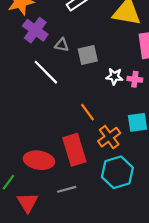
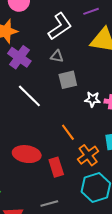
gray triangle: (62, 45) -> (57, 56), moved
red rectangle: (74, 150) -> (56, 167), size x0.7
red ellipse: (39, 160) -> (27, 154), moved

